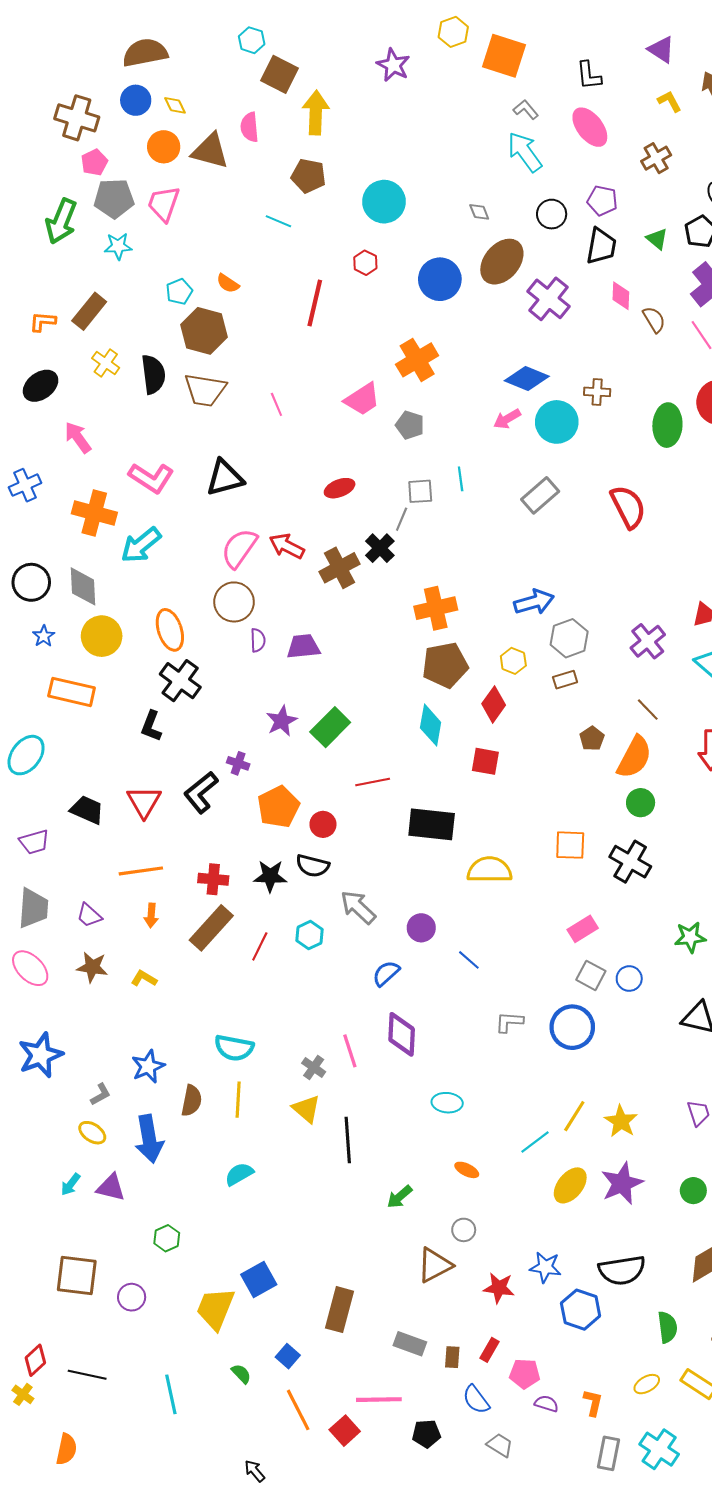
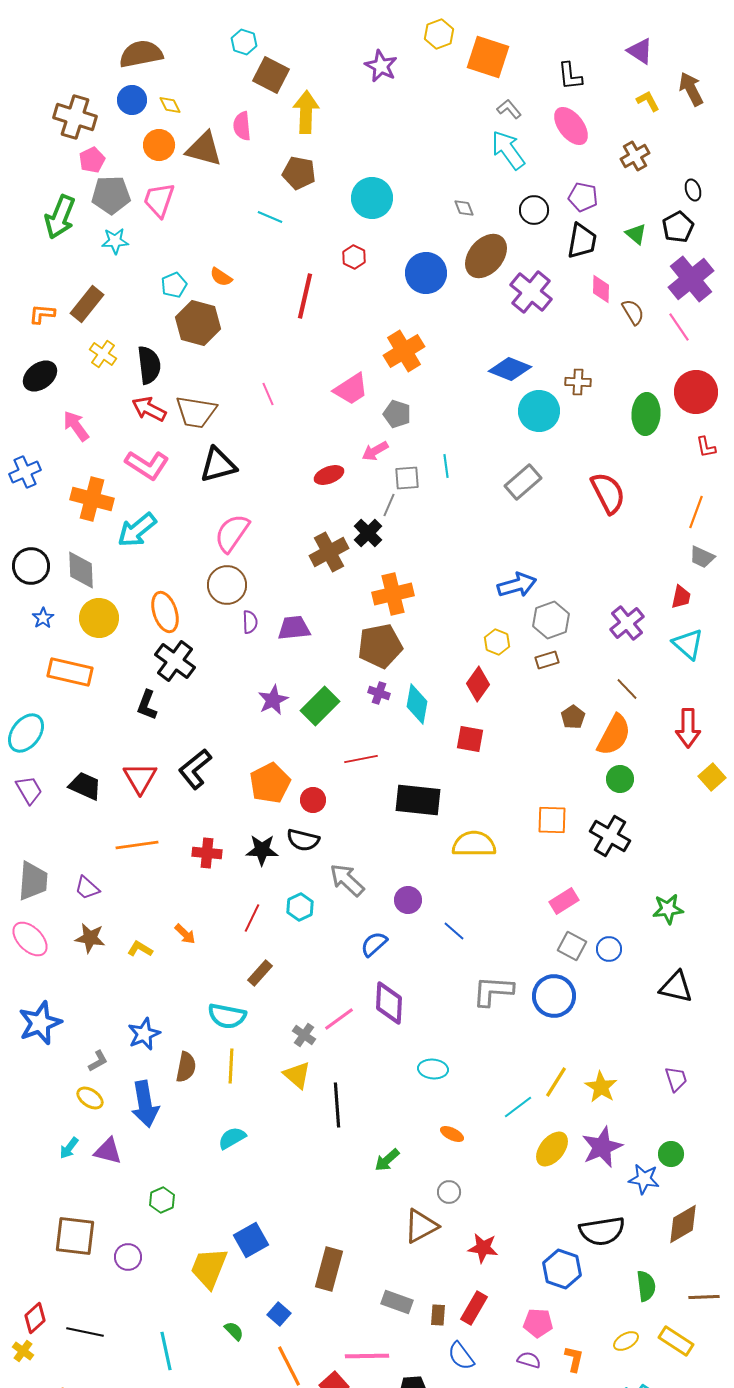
brown trapezoid: (205, 390) -> (196, 412), moved
pink arrow: (507, 419) -> (375, 451), moved
red arrow: (287, 546) -> (149, 409), moved
orange cross: (436, 608) -> (393, 594), moved
brown pentagon: (445, 665) -> (380, 646), moved
purple cross: (238, 763) -> (379, 693), moved
purple trapezoid: (34, 842) -> (29, 790), moved, turned -104
orange arrow: (151, 915) -> (185, 934), moved, turned -50
brown rectangle: (211, 928) -> (260, 973), moved, size x0.6
gray L-shape: (509, 1022) -> (493, 991), size x1.5
pink line: (350, 1051) -> (339, 1019), turned 72
blue star: (545, 1267) -> (644, 1179), moved
red rectangle: (490, 1350) -> (474, 1308), size x1.4
pink pentagon: (525, 1374) -> (538, 1323), moved

